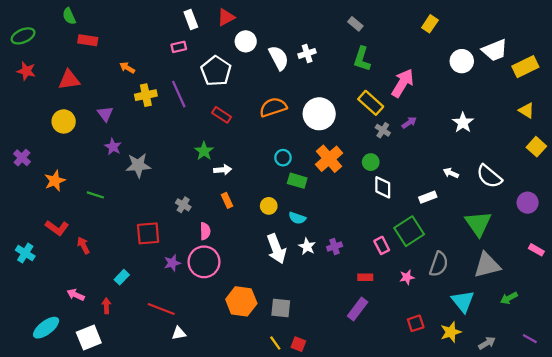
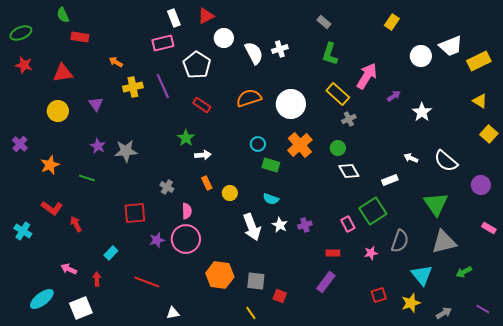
pink rectangle: (179, 47) -> (163, 43), size x1.5
purple arrow: (409, 123) -> (394, 96), moved
gray cross: (383, 130) -> (349, 119), turned 32
purple star: (113, 147) -> (98, 146), moved
white diamond: (383, 187) -> (349, 171), turned -30
yellow circle: (269, 206) -> (230, 193), moved
white triangle: (179, 333) -> (173, 313), moved
red square: (298, 344) -> (280, 296), moved

